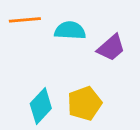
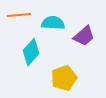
cyan diamond: (41, 106) -> (31, 52), moved

